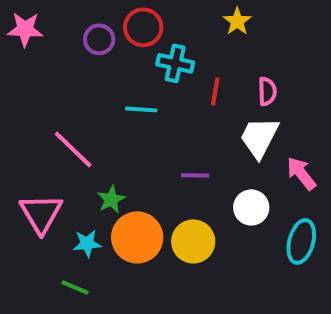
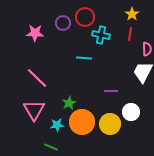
pink star: (25, 29) -> (35, 33), moved
red line: (215, 91) -> (130, 34), moved
pink line: (73, 149) -> (37, 78), moved
white circle: (251, 207) -> (131, 112), moved

